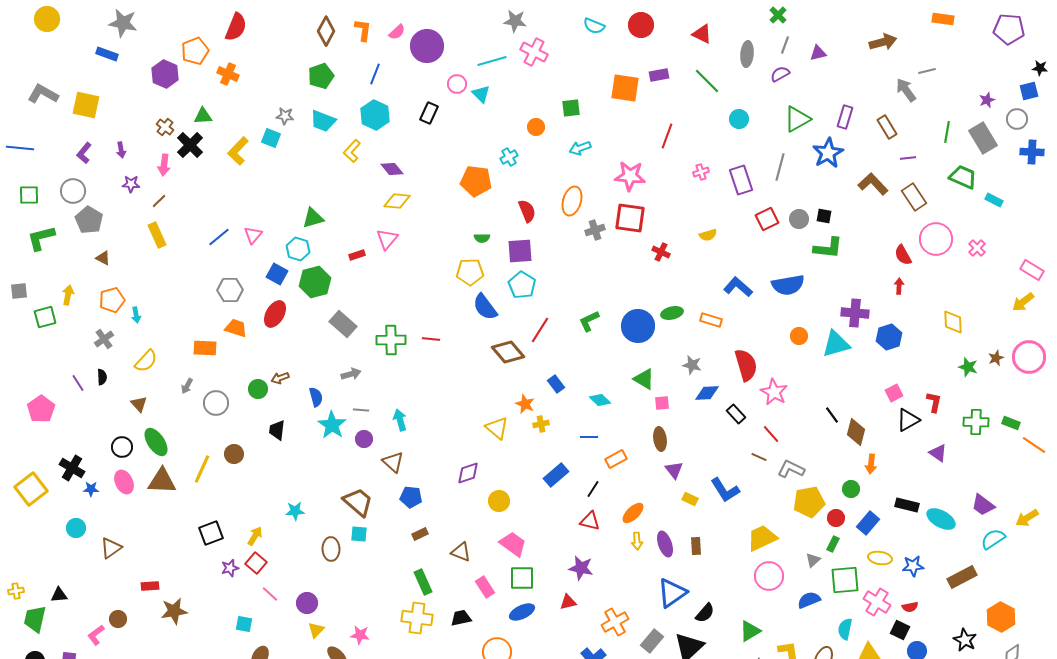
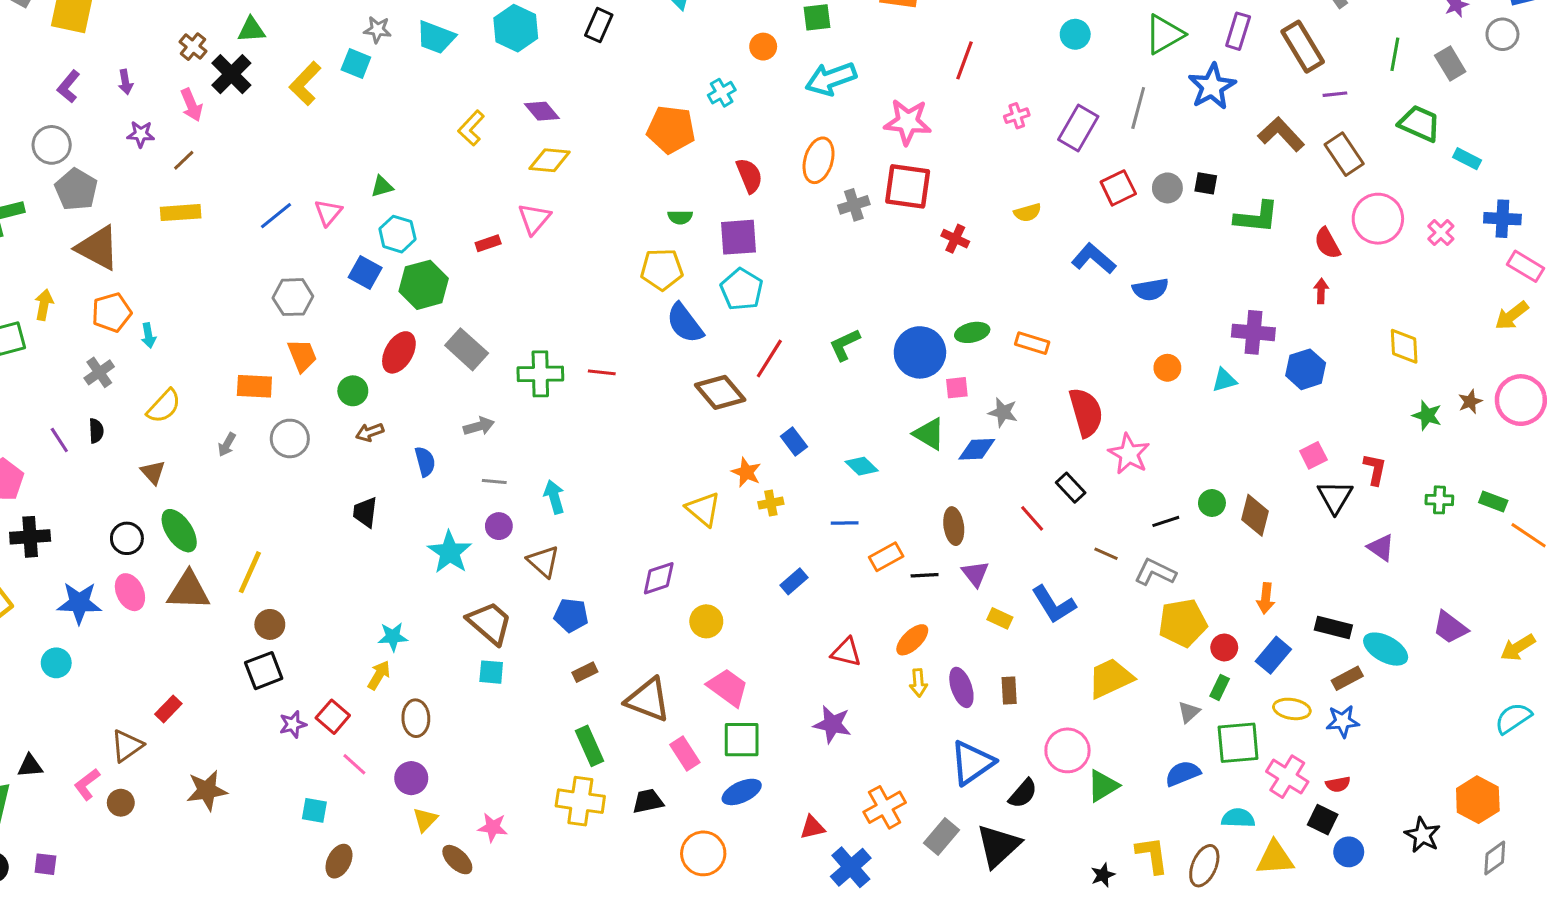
brown rectangle: (887, 127) -> (1303, 47), size x1.4
gray rectangle: (983, 138) -> (1450, 63), size x0.7
cyan arrow: (580, 148) -> (831, 79), size x1.5
yellow L-shape: (352, 151) -> (471, 128), moved
blue cross: (1032, 152) -> (1502, 219), moved
pink arrow: (164, 165) -> (191, 105), turned -30
purple rectangle: (741, 180) -> (1078, 128), turned 48
green triangle: (313, 218) -> (382, 186), moved, size x0.7
yellow rectangle: (157, 235) -> (181, 213), turned -70
green L-shape: (828, 248) -> (1257, 217), moved
brown triangle: (103, 258) -> (98, 248), size x2.0
blue semicircle: (788, 285) -> (1150, 289), size x0.7
blue L-shape: (738, 287) -> (1094, 259), moved
red ellipse: (275, 314) -> (399, 352), moved
orange trapezoid: (236, 328) -> (302, 355), turned 50
cyan triangle: (836, 344) -> (1224, 380), size x0.6
green circle: (258, 389) -> (353, 391), moved
blue diamond: (707, 393) -> (977, 449), moved
gray circle: (216, 403) -> (290, 438), moved
pink square: (662, 403) -> (957, 388), moved
black line: (832, 415) -> (1166, 521), moved, turned -72
black triangle: (908, 420) -> (1335, 497), turned -30
green cross: (976, 422) -> (1439, 500), size x0.7
cyan star: (332, 425) -> (450, 552), moved
red line: (771, 434) -> (1032, 518), moved
brown circle: (234, 454) -> (270, 624), moved
orange arrow: (871, 464) -> (1266, 598), moved
black cross: (72, 468) -> (30, 537), moved, turned -35
blue rectangle: (556, 475) -> (794, 581), size x0.7
blue star: (91, 489) -> (79, 603), size x1.8
black line: (593, 489) -> (925, 575), moved, turned 54
green circle: (851, 489) -> (1212, 503), moved
yellow arrow: (255, 536) -> (379, 675), moved
cyan semicircle: (993, 539) -> (1513, 718), moved
brown triangle: (111, 548) -> (127, 746), moved
brown ellipse: (331, 549) -> (416, 718), moved
brown triangle: (461, 552) -> (648, 700), size x1.5
pink circle: (769, 576) -> (1067, 750), moved
brown rectangle: (962, 577) -> (1347, 678), moved, size x0.7
red rectangle: (150, 586) -> (168, 709), moved, turned -42
red triangle: (568, 602) -> (812, 827), moved
cyan semicircle: (845, 629) -> (1238, 818), turned 80
green triangle: (750, 631) -> (1103, 786), moved
pink L-shape: (96, 635) -> (87, 784), moved

